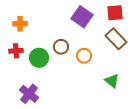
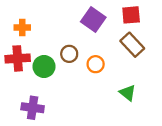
red cross: (16, 51) -> (18, 58), size x1.5
purple cross: (29, 94) -> (33, 108), turned -30

